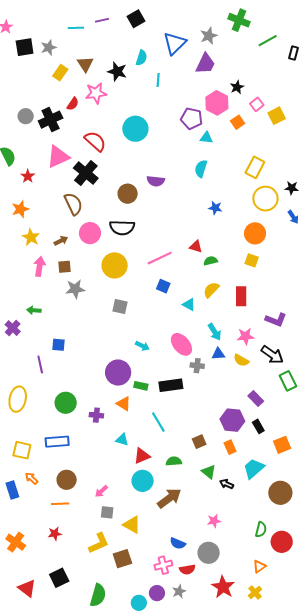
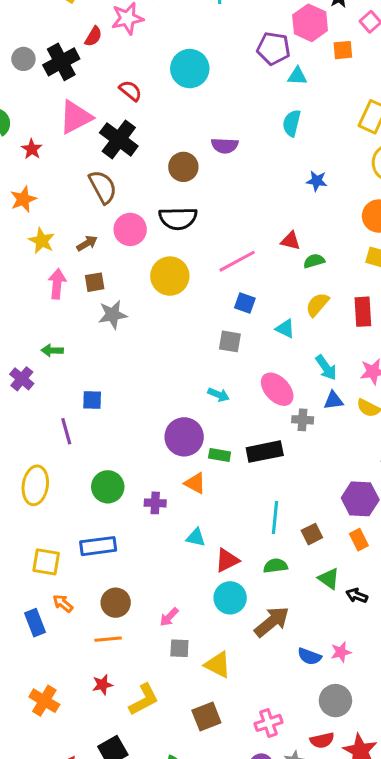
orange square: (238, 122) -> (343, 50), turned 32
red semicircle: (95, 141) -> (130, 91), size x0.7
gray square: (120, 307) -> (230, 341), moved
cyan line: (158, 422) -> (275, 518), moved, turned 40
yellow L-shape: (99, 543) -> (144, 700), moved
blue semicircle: (178, 543) -> (309, 656), moved
red semicircle: (187, 569) -> (322, 740), moved

